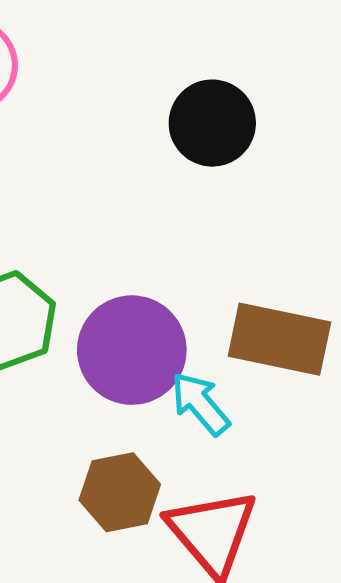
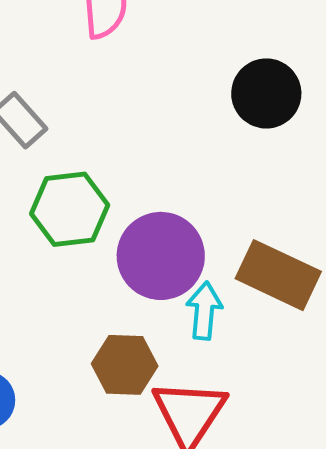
cyan arrow: (200, 404) -> (204, 311), turned 32

